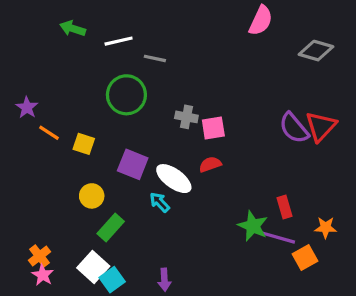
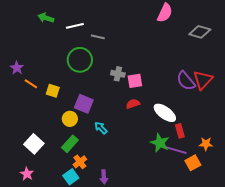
white ellipse: (174, 179) -> (165, 113), moved
yellow circle: (92, 196) -> (70, 119), moved
orange cross: (40, 256) -> (80, 162), moved
white square: (93, 267) -> (34, 144), moved

